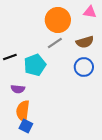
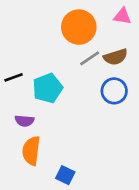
gray line: (55, 43) -> (90, 58), moved
blue square: (26, 126) -> (65, 175), moved

